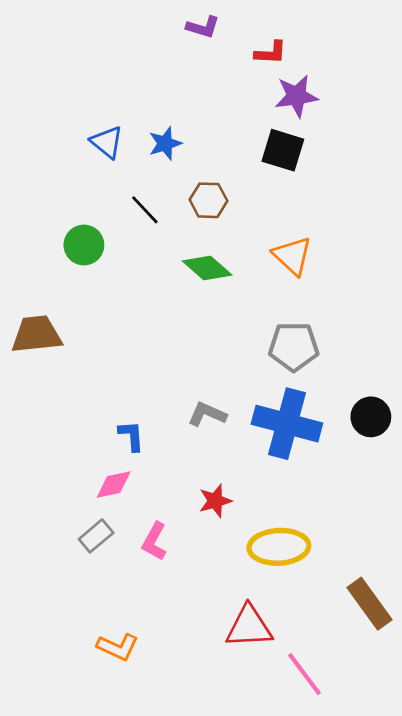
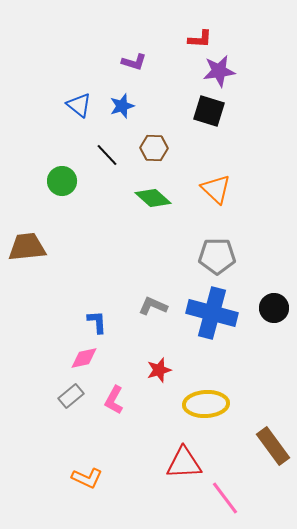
purple L-shape: (203, 27) -> (134, 62), moved

